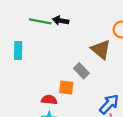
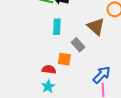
cyan rectangle: (18, 51) -> (57, 27), moved

